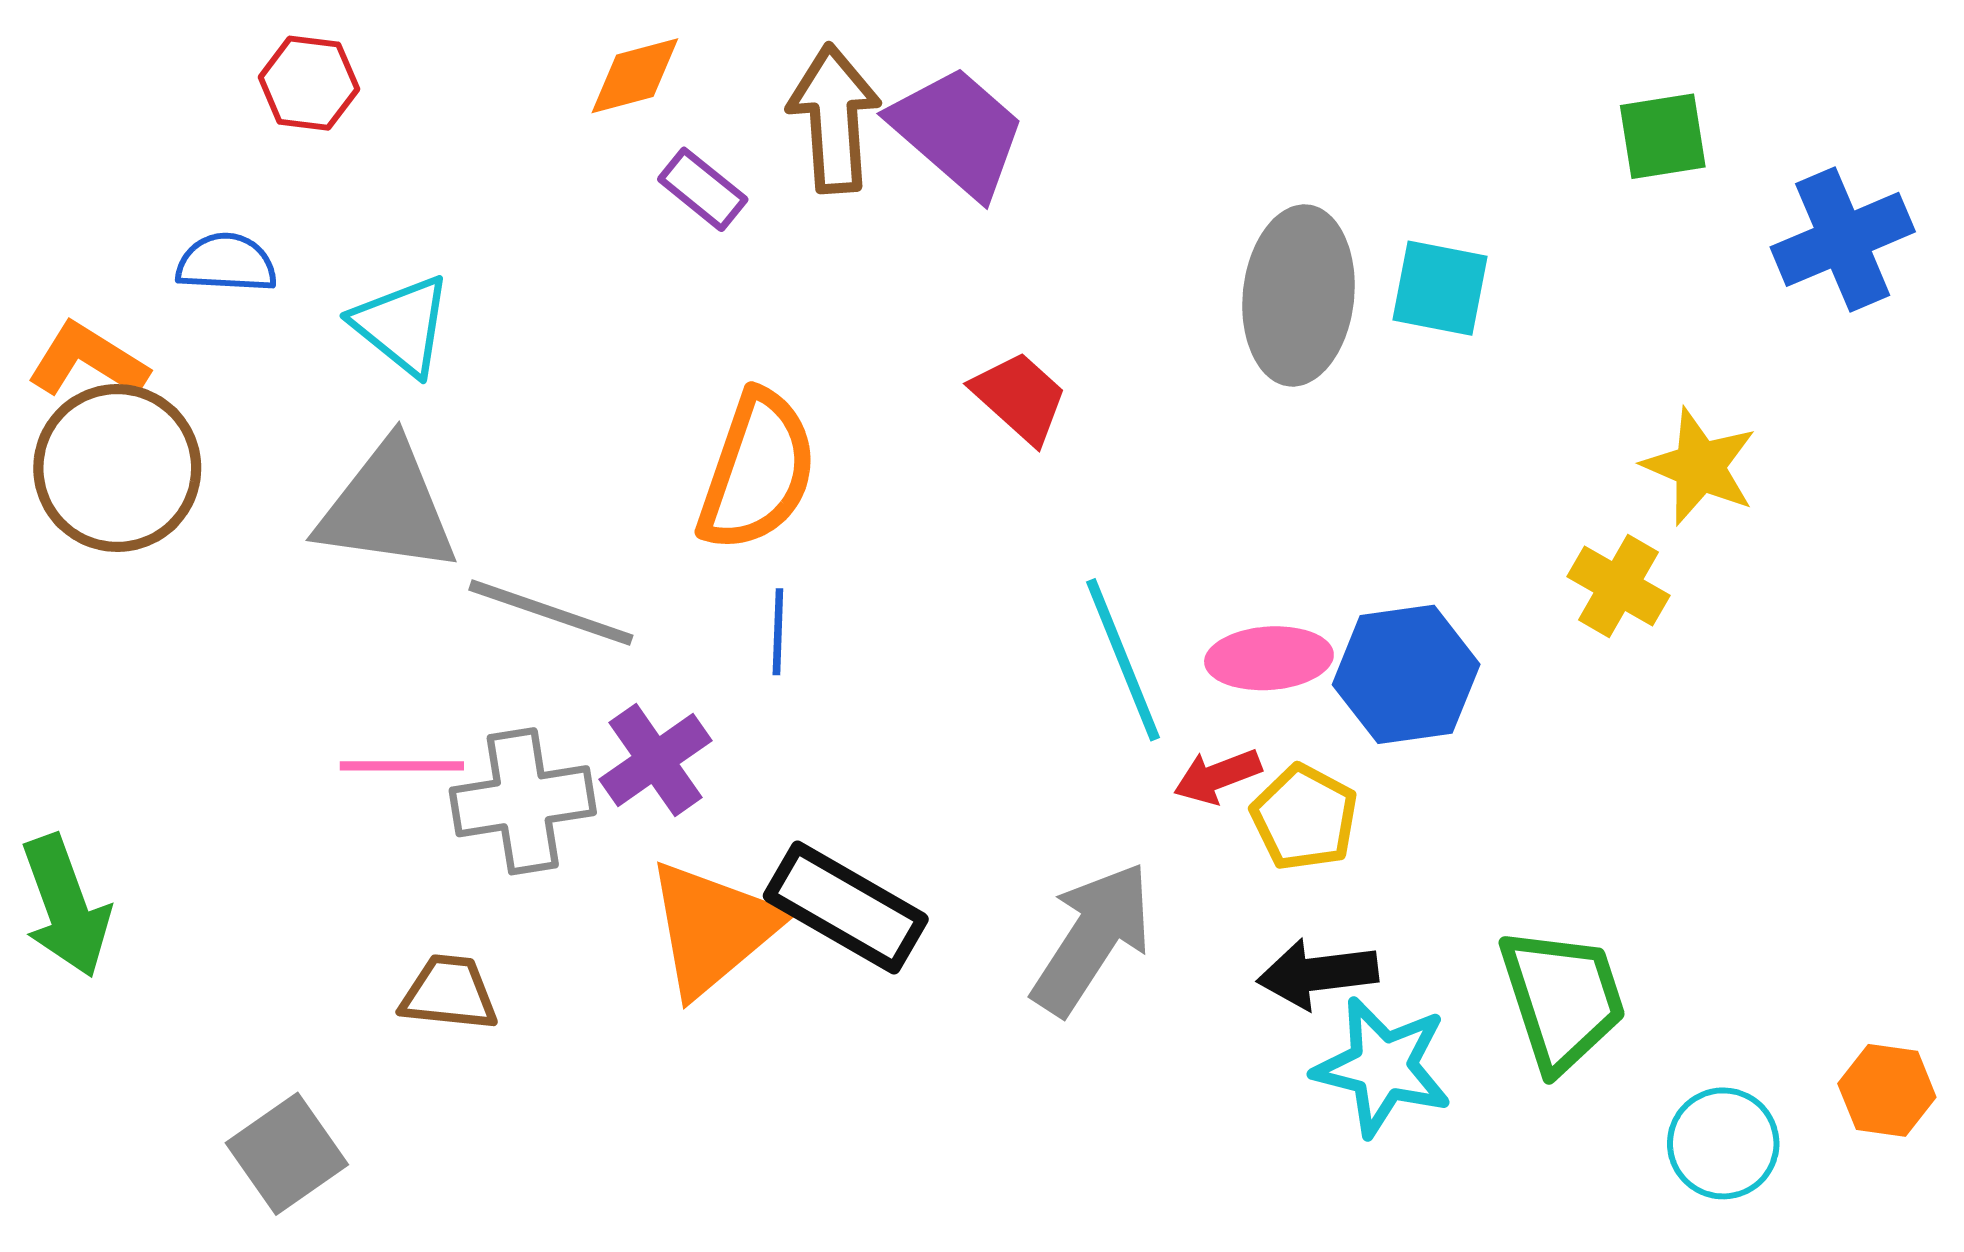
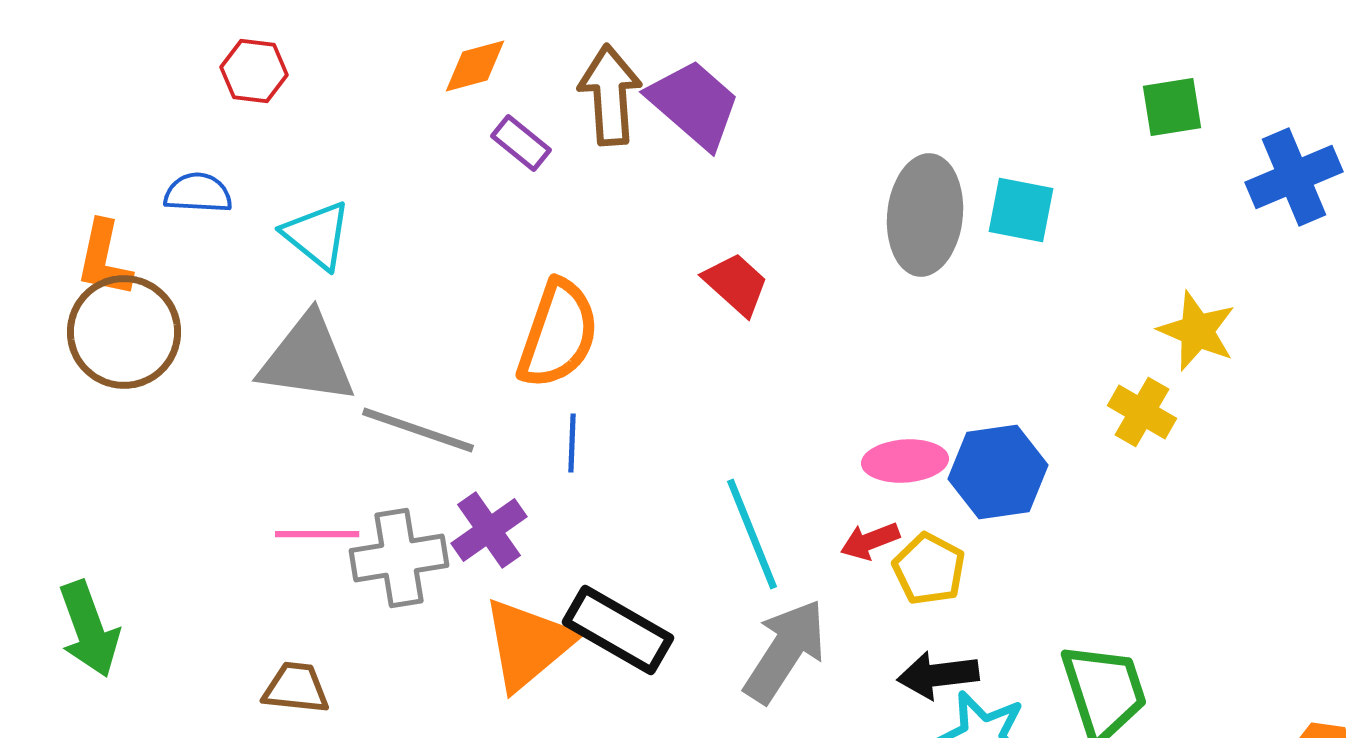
orange L-shape: (88, 360) -> (104, 259), turned -110
cyan line: (1123, 660) -> (752, 534), moved
brown trapezoid: (449, 993) -> (296, 688), moved

